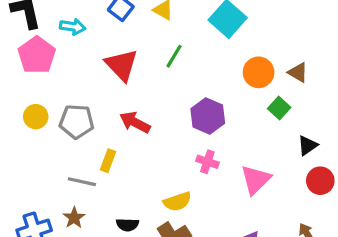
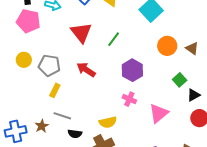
pink pentagon: (37, 55) -> (28, 21), turned -30
green line: (174, 56) -> (114, 39), moved
green square: (279, 108) -> (180, 80), moved
yellow rectangle: (108, 161) -> (55, 90), moved
gray line: (82, 182) -> (62, 116), moved

